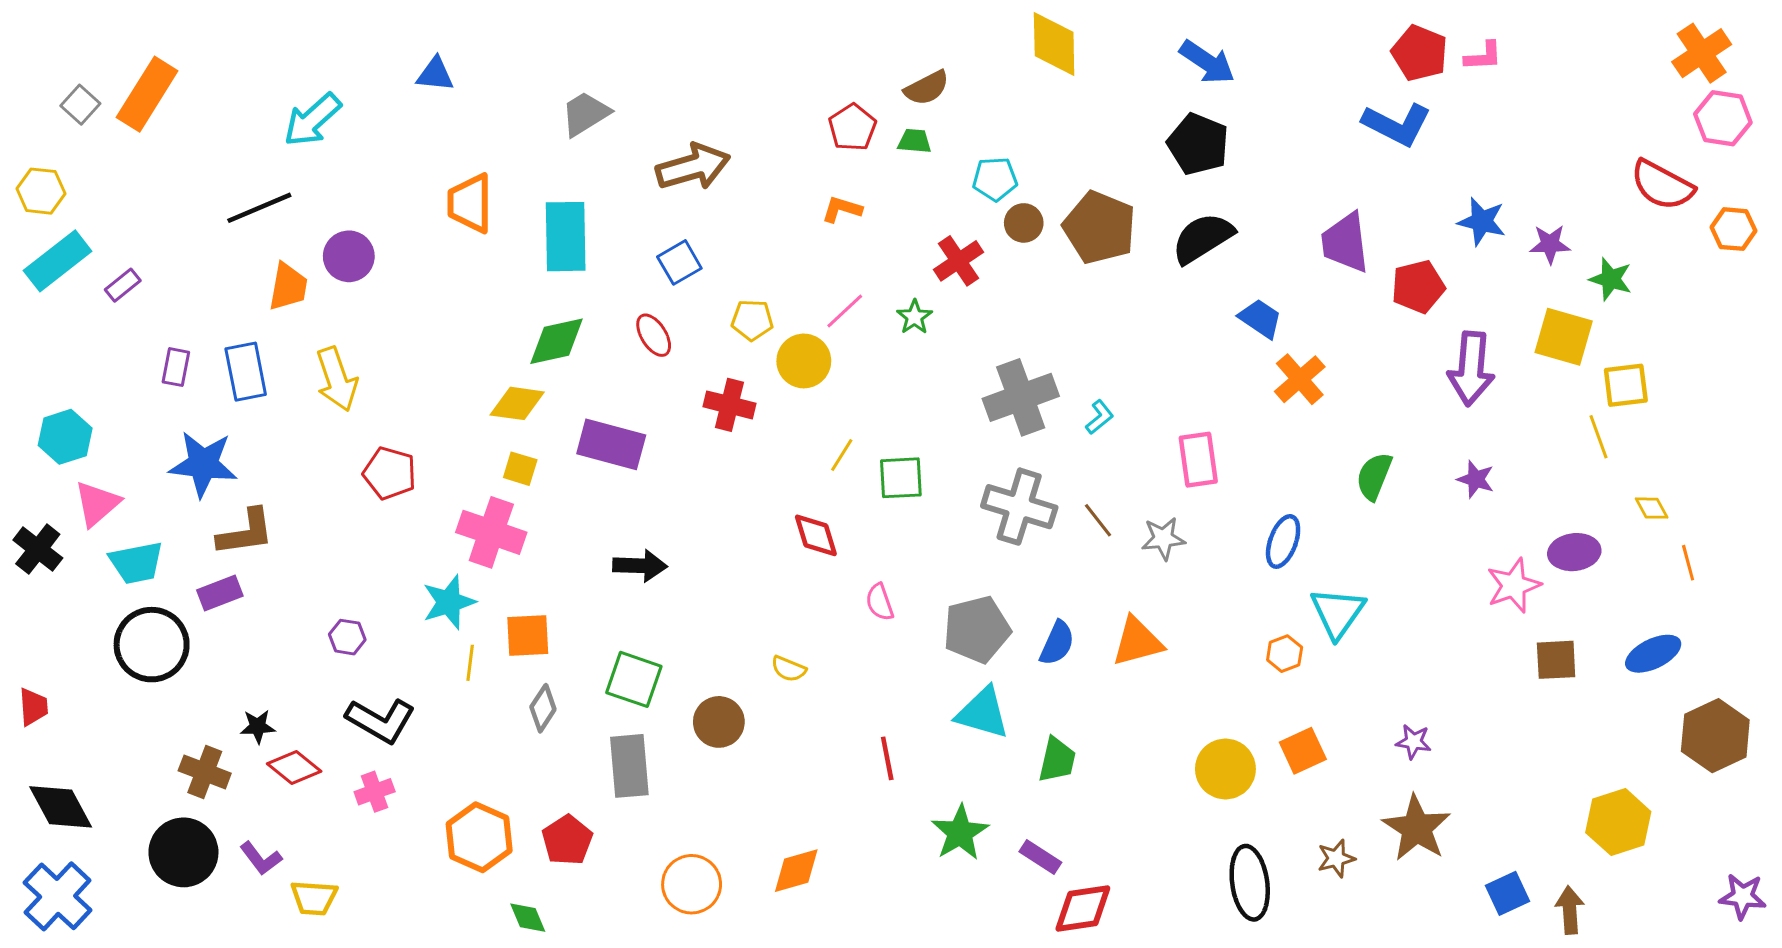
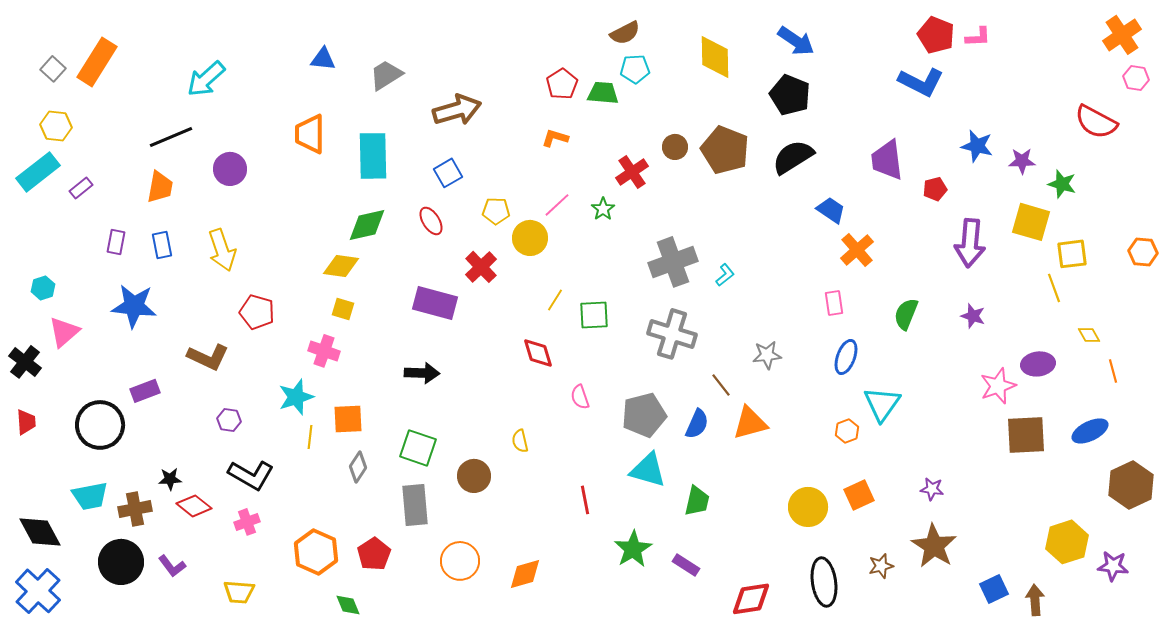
yellow diamond: (1054, 44) -> (715, 57), moved
blue triangle: (435, 74) -> (323, 59), moved
brown semicircle: (927, 88) -> (625, 33), moved
pink hexagon: (1723, 118) -> (1136, 78), size x0.7
green trapezoid: (915, 141) -> (603, 93), size x1.4
cyan pentagon: (995, 179) -> (635, 69), moved
yellow hexagon: (41, 191) -> (56, 126), moved
orange hexagon: (1734, 229) -> (1143, 252), moved
orange trapezoid: (288, 287) -> (160, 187), moved
red pentagon: (1418, 287) -> (935, 189), size x0.7
blue rectangle: (246, 372) -> (162, 245), size x0.7
red cross: (729, 405) -> (481, 267), turned 32
cyan hexagon: (65, 437) -> (43, 288), size x0.7
purple rectangle: (611, 444) -> (435, 303), moved
pink rectangle: (1198, 460) -> (834, 303), moved, size x0.7
brown line: (1098, 520) -> (721, 385), moved
brown L-shape: (246, 532) -> (208, 357), moved, turned 33
pink cross: (491, 532) -> (324, 351), size x0.7
cyan trapezoid: (136, 563) -> (90, 496), moved
brown square: (1556, 660) -> (1026, 435), size x1.4
yellow semicircle: (789, 669) -> (520, 441), turned 55
red trapezoid: (33, 707) -> (26, 422), moved
brown cross: (205, 772) -> (135, 509), turned -32
orange circle: (692, 884) -> (460, 561), moved
purple star: (1743, 896) -> (1113, 566), moved
yellow trapezoid: (314, 898) -> (239, 592), moved
red diamond: (1083, 909) -> (751, 599), moved

